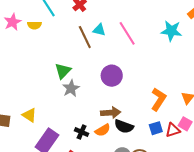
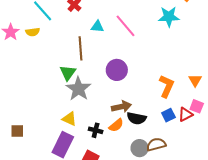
brown line: (85, 37) -> (80, 48), moved, turned 30
gray star: (71, 88) -> (78, 89), size x1.4
yellow triangle: (29, 115) -> (69, 119), moved

